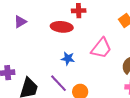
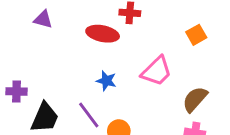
purple triangle: (20, 22) -> (43, 19), turned 40

